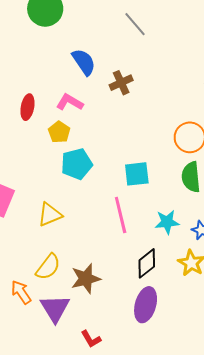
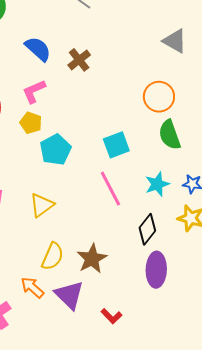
pink L-shape: (70, 102) -> (34, 91), turned -40

